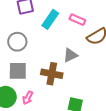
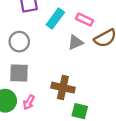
gray triangle: (70, 55) -> (75, 42), moved
brown cross: (52, 74) -> (63, 88), moved

